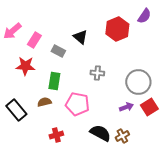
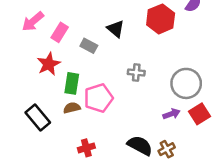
red star: (25, 66) -> (49, 64), turned -30
green rectangle: (54, 81) -> (72, 83), moved
pink pentagon: (77, 104) -> (99, 98), moved, turned -30

